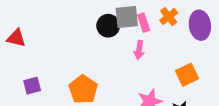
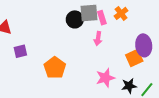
purple ellipse: (200, 25) -> (144, 45), moved
purple square: (32, 86) -> (20, 51), moved

